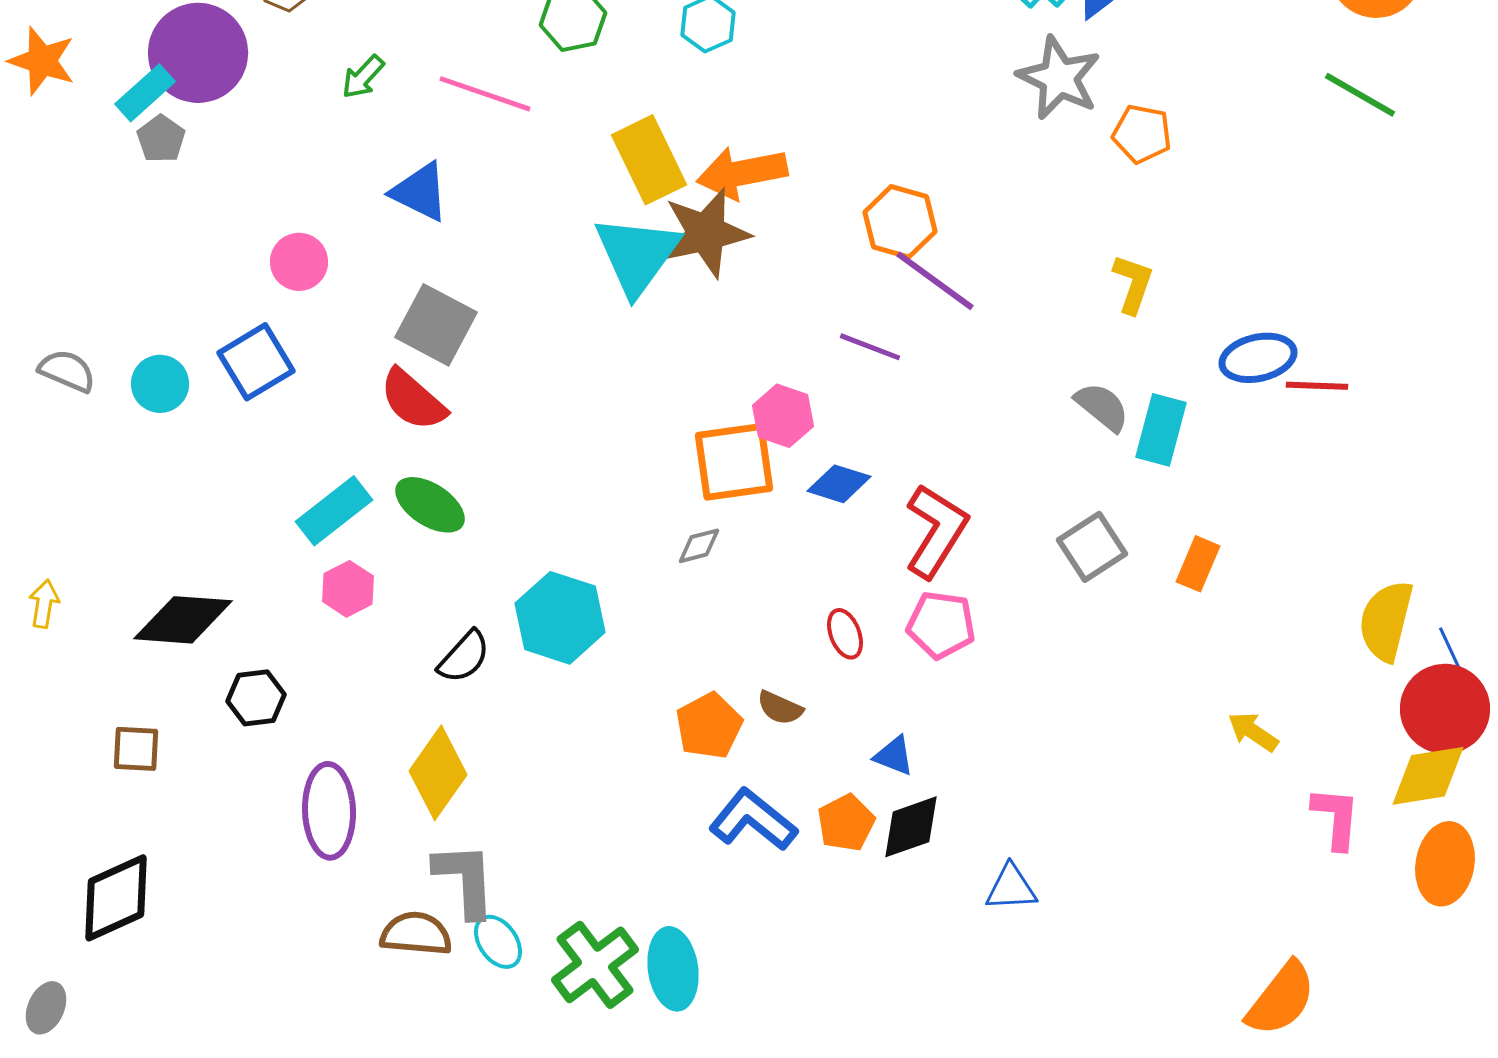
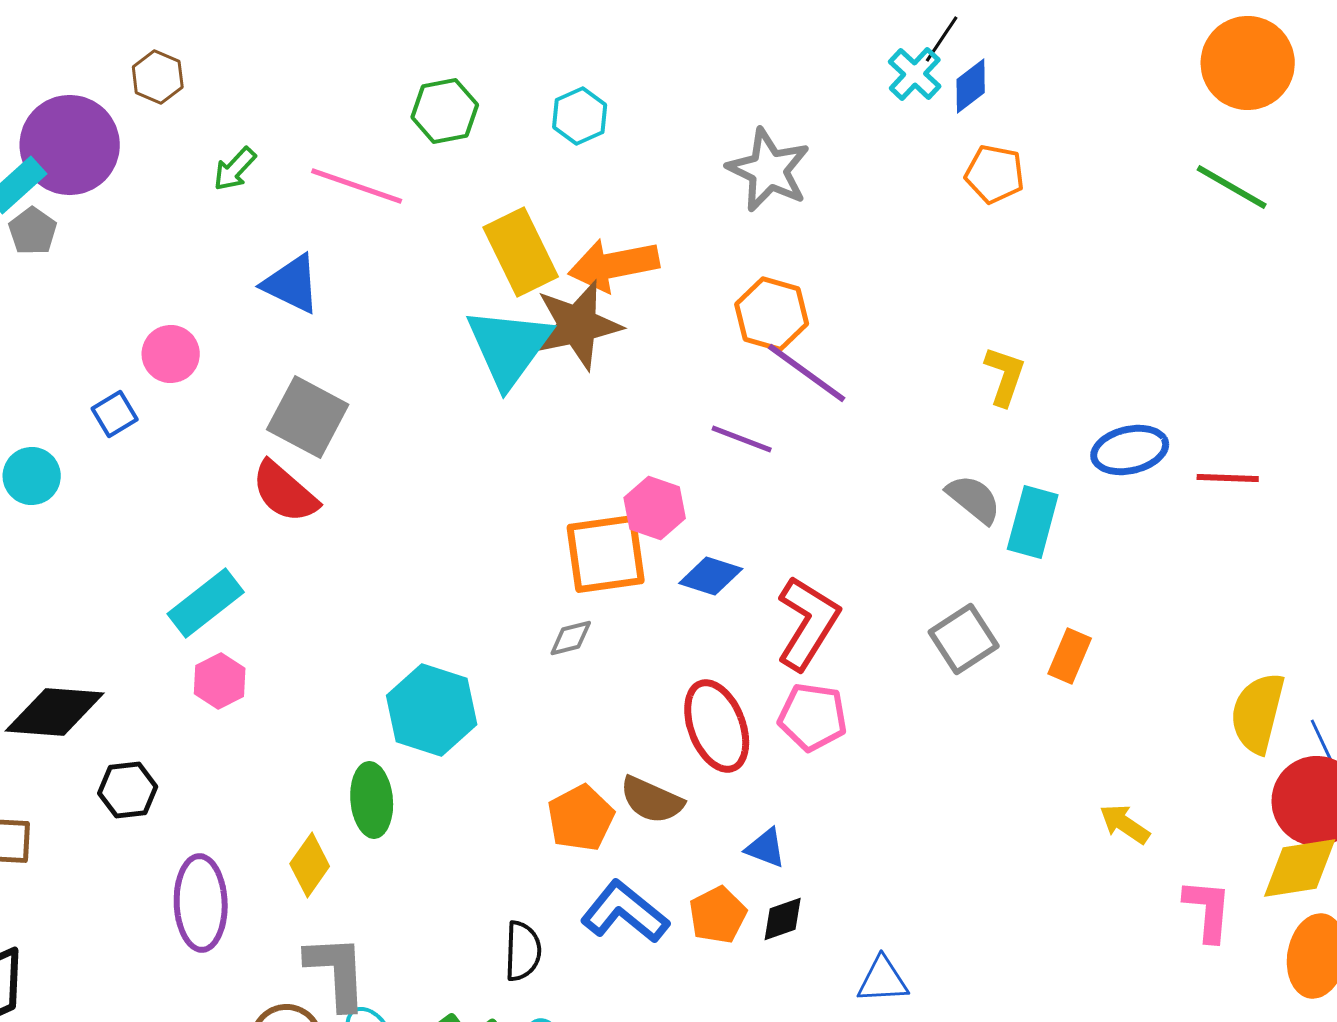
gray star: (1059, 78) -> (769, 170), moved
orange pentagon: (1142, 134) -> (995, 174), moved
blue square: (256, 362) -> (115, 414), moved, size x0.6
red line: (1317, 386) -> (1228, 478), moved
green ellipse: (430, 505) -> (372, 800), moved, turned 52
red ellipse: (845, 634) -> (717, 726), size x1.8
black semicircle: (464, 657) -> (523, 951), moved, turned -40
brown semicircle: (780, 708) -> (652, 800), size x1.4
yellow diamond: (438, 773) -> (310, 865), size x0.7
black diamond: (911, 827) -> (783, 919), size x0.7

